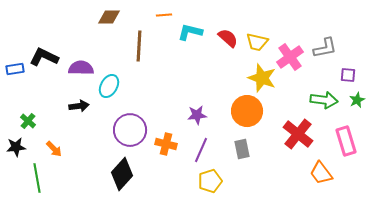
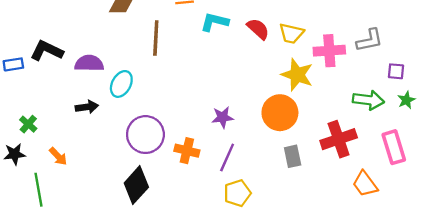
pink cross: (290, 57) -> (329, 51), turned 32
red cross: (298, 134) -> (339, 139), turned 32
gray rectangle: (242, 149) -> (293, 156), moved

